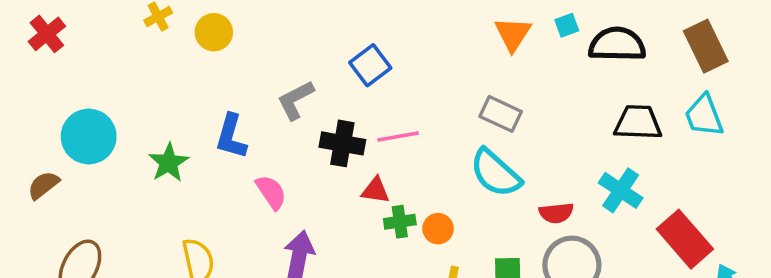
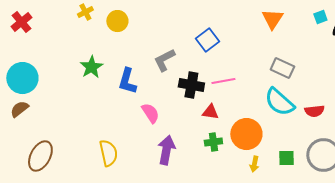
orange triangle: (513, 34) -> (272, 19), moved
cyan circle: (89, 136) -> (22, 78), moved
green star: (169, 163) -> (91, 67), moved
red semicircle: (556, 213) -> (314, 111), moved
green cross: (400, 222) -> (213, 142), moved
orange circle: (438, 229) -> (246, 134), size x1.8

